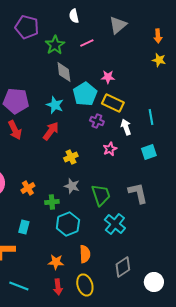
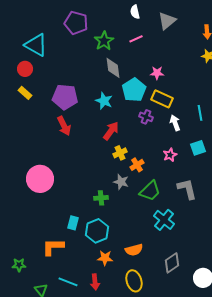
white semicircle: (74, 16) -> (135, 12), moved
red arrow: (51, 131) -> (111, 131), moved
pink star: (110, 149) -> (170, 155), moved
orange cross: (28, 188) -> (137, 165), moved
green trapezoid: (101, 195) -> (150, 191), turned 65
cyan hexagon: (68, 224) -> (97, 231), moved
orange semicircle: (85, 254) -> (134, 250), turned 78
red arrow: (58, 287) -> (95, 282), moved

